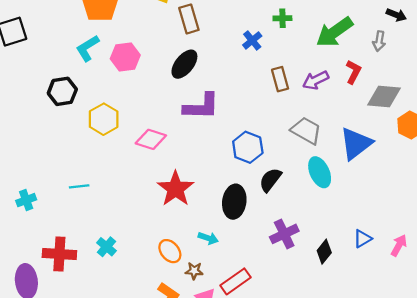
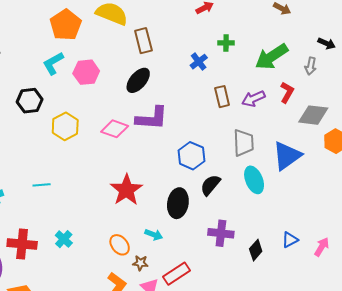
gray trapezoid: (306, 131) -> (244, 143), turned 56
pink diamond: (151, 139) -> (115, 129), moved
purple cross: (284, 234) -> (221, 233), turned 30

